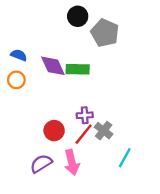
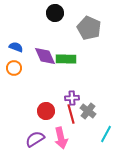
black circle: (78, 16) -> (55, 13), moved
red line: (84, 134) -> (71, 114), turned -54

